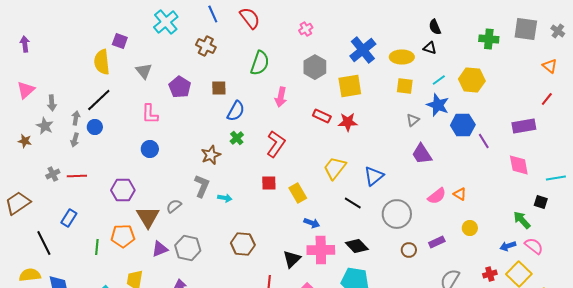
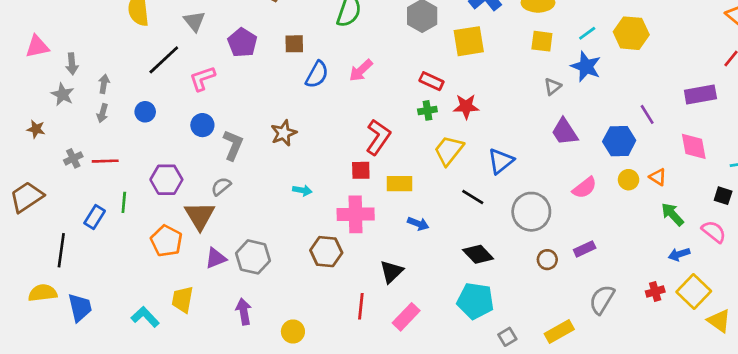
pink triangle: (26, 90) -> (37, 47), turned 30
pink arrow: (281, 97) -> (361, 70), moved, turned 36
black line: (99, 100) -> (164, 60), moved
pink L-shape: (150, 114) -> (202, 78), turned 70
red star: (348, 122) -> (466, 106), moved
blue hexagon: (463, 125) -> (619, 141), moved
blue circle: (95, 127) -> (145, 112), moved
green cross: (237, 138) -> (427, 110), moved, turned 32
brown star: (25, 141) -> (36, 129), moved
red L-shape: (276, 144) -> (378, 137), moved
gray L-shape: (202, 186) -> (233, 145), moved
yellow rectangle: (298, 193) -> (399, 184), turned -60
orange triangle: (460, 194) -> (658, 177), moved
gray semicircle: (174, 206) -> (221, 186), moved
green arrow: (522, 220) -> (672, 214), moved
yellow circle: (470, 228) -> (629, 180), moved
orange pentagon: (123, 236) -> (166, 241), turned 30
black line: (44, 243) -> (61, 250), turned 35
pink semicircle: (534, 246) -> (714, 232), moved
green line: (97, 247) -> (124, 202), moved
pink cross: (321, 250) -> (356, 214), moved

